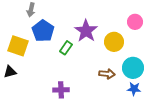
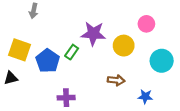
blue pentagon: (43, 31) -> (48, 61), moved
purple star: (86, 31) -> (93, 34), turned -30
cyan circle: (133, 68) -> (162, 61), moved

